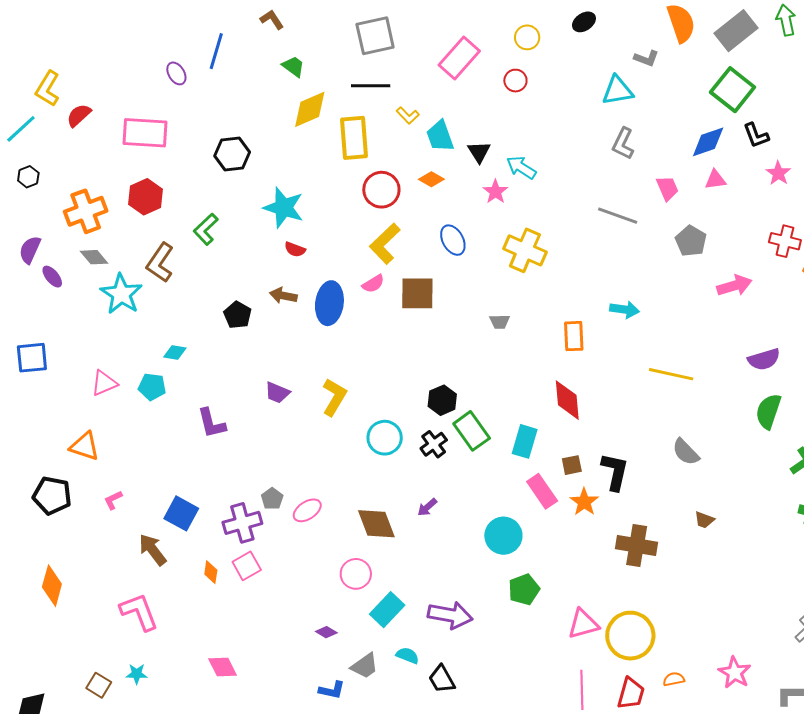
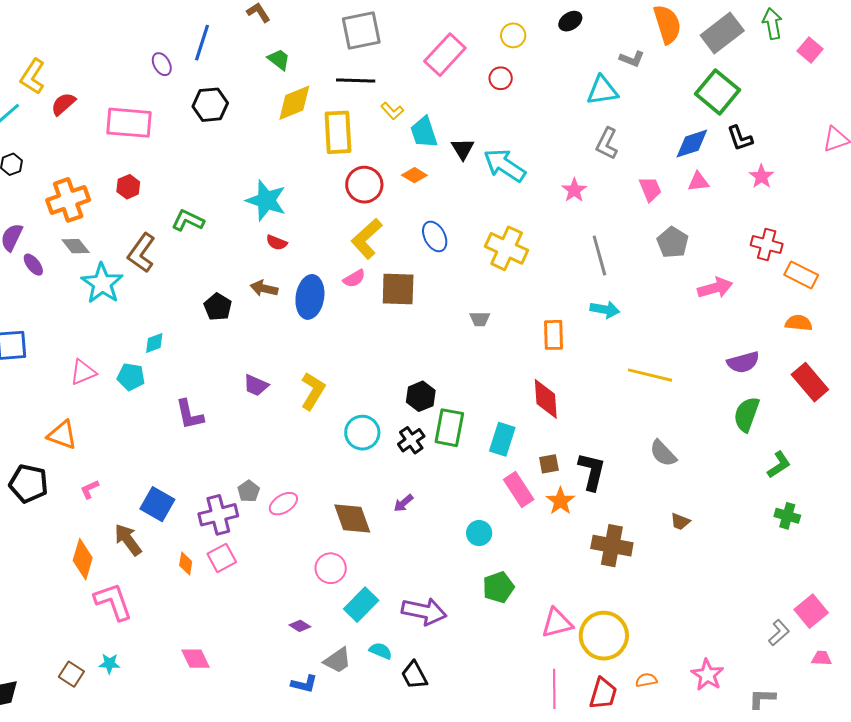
black hexagon: (232, 154) -> (210, 105), moved
cyan arrow: (521, 167) -> (505, 165), size x1.4
pink star: (495, 192) -> (574, 190), moved
red hexagon: (145, 197) -> (128, 187), size x0.7
gray line: (618, 216) -> (599, 255), moved, turned 54
green L-shape: (206, 229) -> (188, 220), turned 68
cyan diamond: (175, 352) -> (154, 343), turned -30
green rectangle: (472, 431) -> (449, 428), turned 45
cyan circle: (503, 536) -> (479, 533), size x0.7
orange diamond: (52, 586) -> (83, 559), moved

